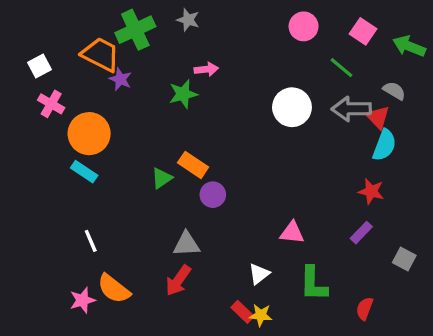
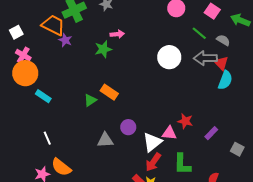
gray semicircle: (394, 91) -> (223, 40), moved
orange circle: (89, 134) -> (25, 73), moved
red star: (371, 191) -> (185, 121), moved
purple circle: (213, 195) -> (128, 127), moved
white triangle: (259, 274) -> (152, 142), moved, size x1.5
red arrow: (178, 280) -> (153, 162), moved

